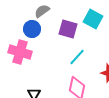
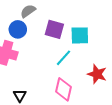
cyan square: (93, 19) -> (80, 35), moved, turned -30

